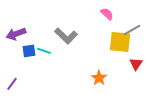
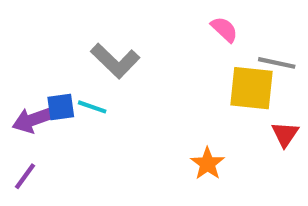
gray line: (132, 30) -> (277, 63), turned 42
purple arrow: (16, 34) -> (33, 120), moved
gray L-shape: (66, 36) -> (115, 61), moved

